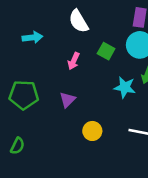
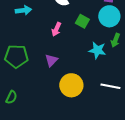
yellow circle: (92, 131) -> (71, 85), size x1.5

